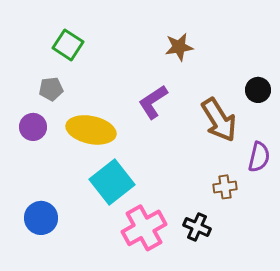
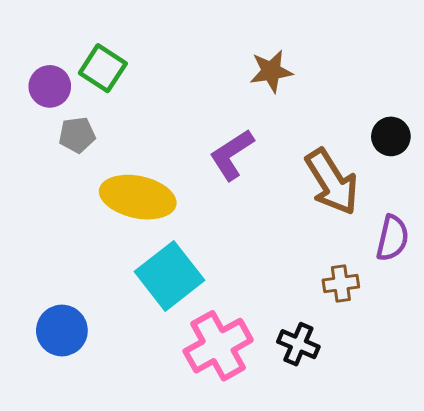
purple circle: (33, 127) -> (50, 86), moved

